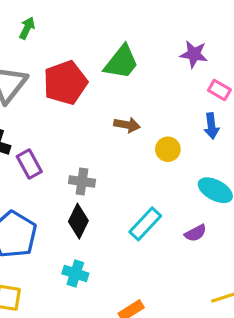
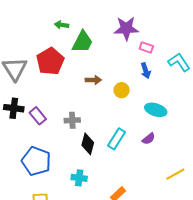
green arrow: (27, 28) -> (62, 25), moved, turned -96
purple star: (194, 54) -> (126, 28), size x1.4
black diamond: (78, 221) -> (88, 144), moved

